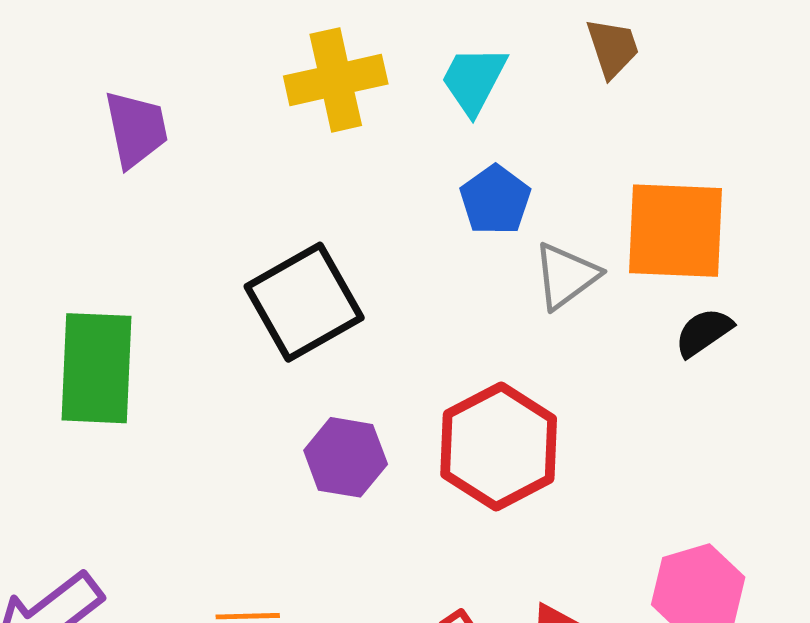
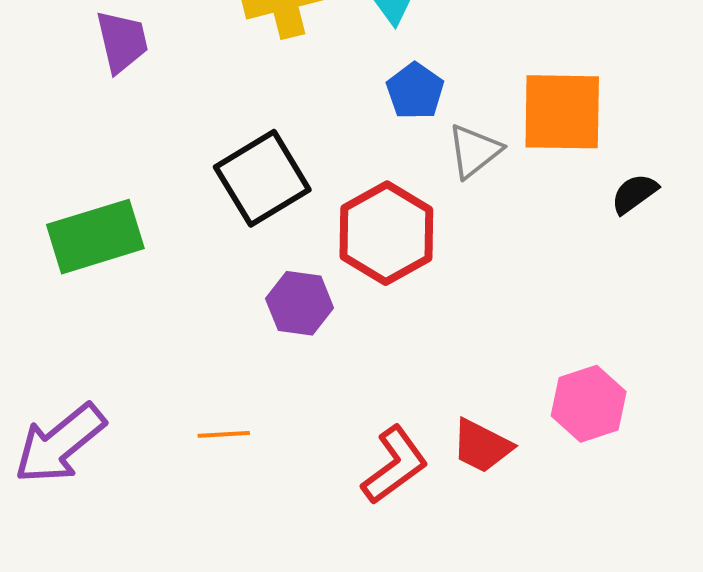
black semicircle: (704, 332) -> (634, 194), moved
green rectangle: (97, 368) -> (95, 237), turned 72
red hexagon: (499, 447) -> (386, 233), moved

